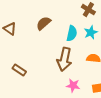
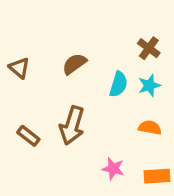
brown arrow: (64, 59) -> (72, 125), moved

